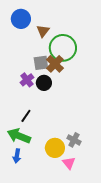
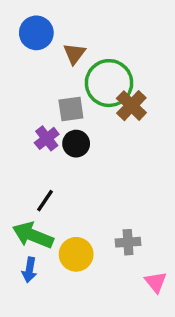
brown cross: (55, 64) -> (131, 106), moved
gray cross: (74, 140) -> (128, 242), turned -32
yellow circle: (55, 148) -> (76, 254), moved
pink triangle: (69, 163) -> (156, 282), moved

